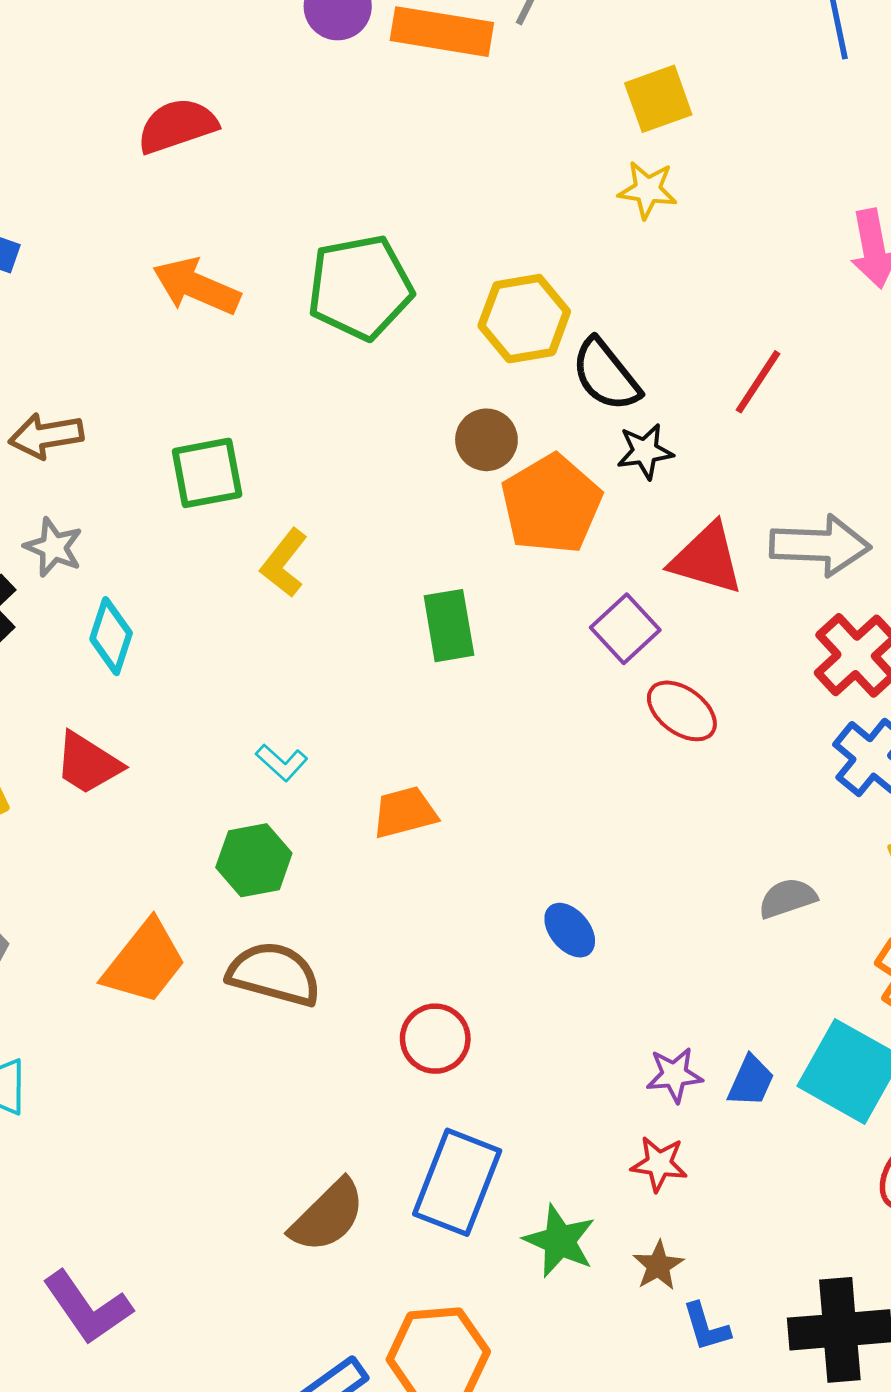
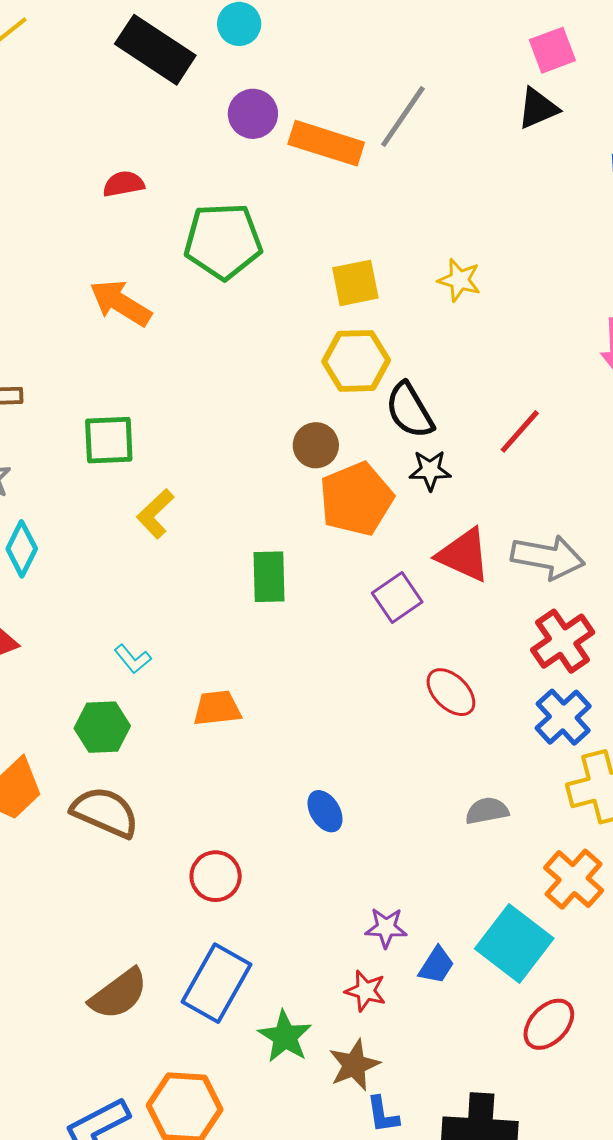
yellow square: (658, 99) -> (355, 283), moved
red semicircle: (177, 126) -> (124, 184), size x0.7
green pentagon: (360, 287) -> (223, 241), moved
red ellipse: (682, 711) -> (451, 692), moved
blue trapezoid: (751, 1081) -> (436, 965), moved
brown star: (658, 1266) -> (354, 1065), size x1.4

